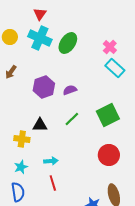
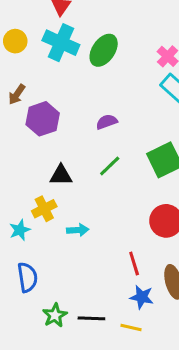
purple hexagon: (44, 87) -> (43, 119), moved
yellow cross: (22, 139) -> (44, 209), moved, turned -35
cyan star: (21, 167) -> (20, 230), moved
red line: (53, 183) -> (134, 264), moved

